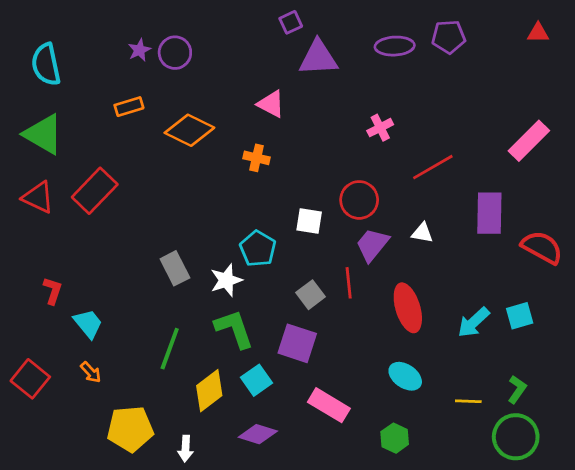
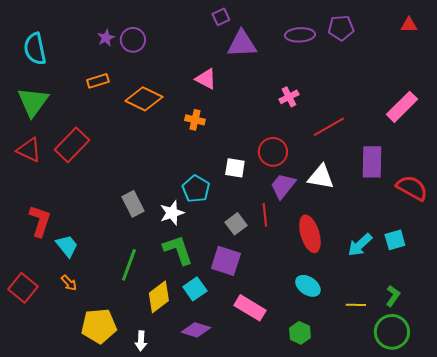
green triangle: (43, 134) -> (33, 102), turned 36
white triangle: (422, 233) -> (321, 177), size x1.6
red L-shape: (53, 291) -> (40, 221), size x1.5

